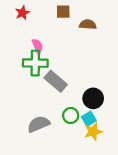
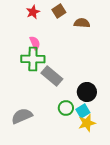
brown square: (63, 12) -> (59, 11), turned -32
red star: (22, 13) -> (33, 12), moved
gray semicircle: (39, 124) -> (22, 116), moved

